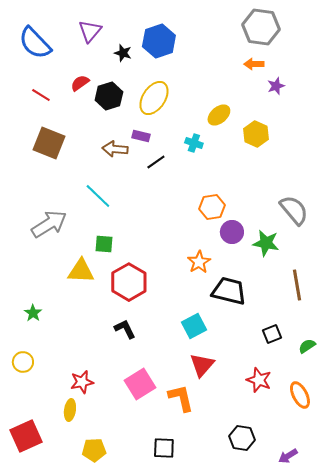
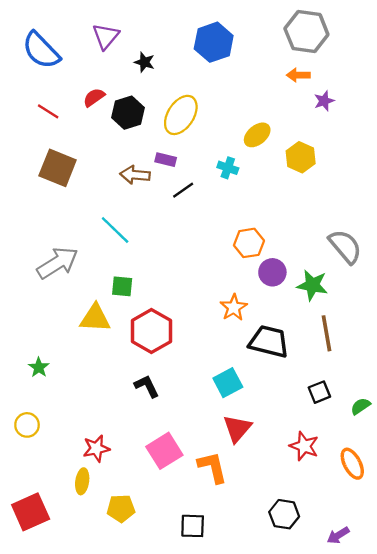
blue hexagon: (159, 41) -> (214, 42), moved
brown line: (297, 285) -> (326, 333), moved
yellow pentagon: (94, 450) -> (121, 508), moved

